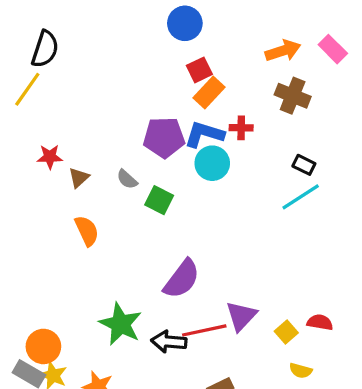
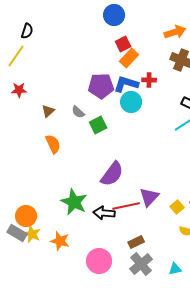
black semicircle: (45, 49) -> (27, 31), size x0.7
red star: (50, 157) -> (19, 90), moved
green square: (159, 200) -> (98, 125), turned 36

